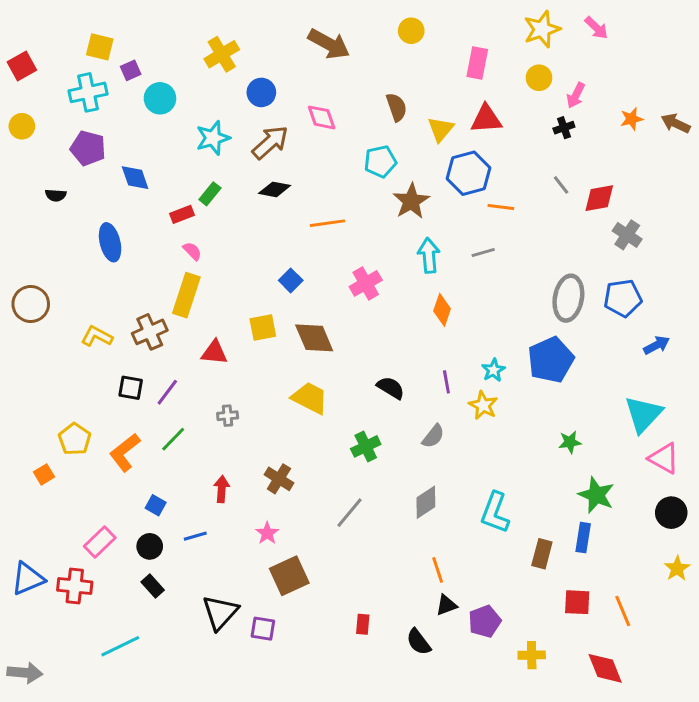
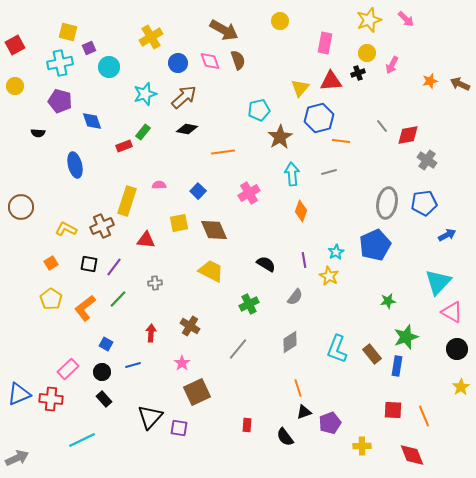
brown semicircle: (397, 107) -> (238, 60), moved
pink diamond: (322, 117) -> (210, 61), moved
black cross: (564, 128) -> (358, 73), moved
pink semicircle: (192, 251) -> (159, 185), moved, turned -48
orange square: (44, 474) -> (51, 263), moved
green star: (596, 495) -> (406, 337), turned 30
brown rectangle: (542, 554) -> (372, 354), moved, turned -54
gray arrow: (25, 673) -> (17, 458), turned -30

